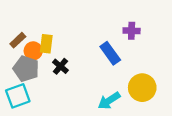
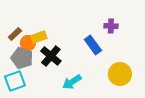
yellow rectangle: (46, 44) -> (39, 37), turned 63
black cross: (60, 66) -> (51, 56), size x1.5
cyan arrow: (109, 101) -> (72, 82), moved

